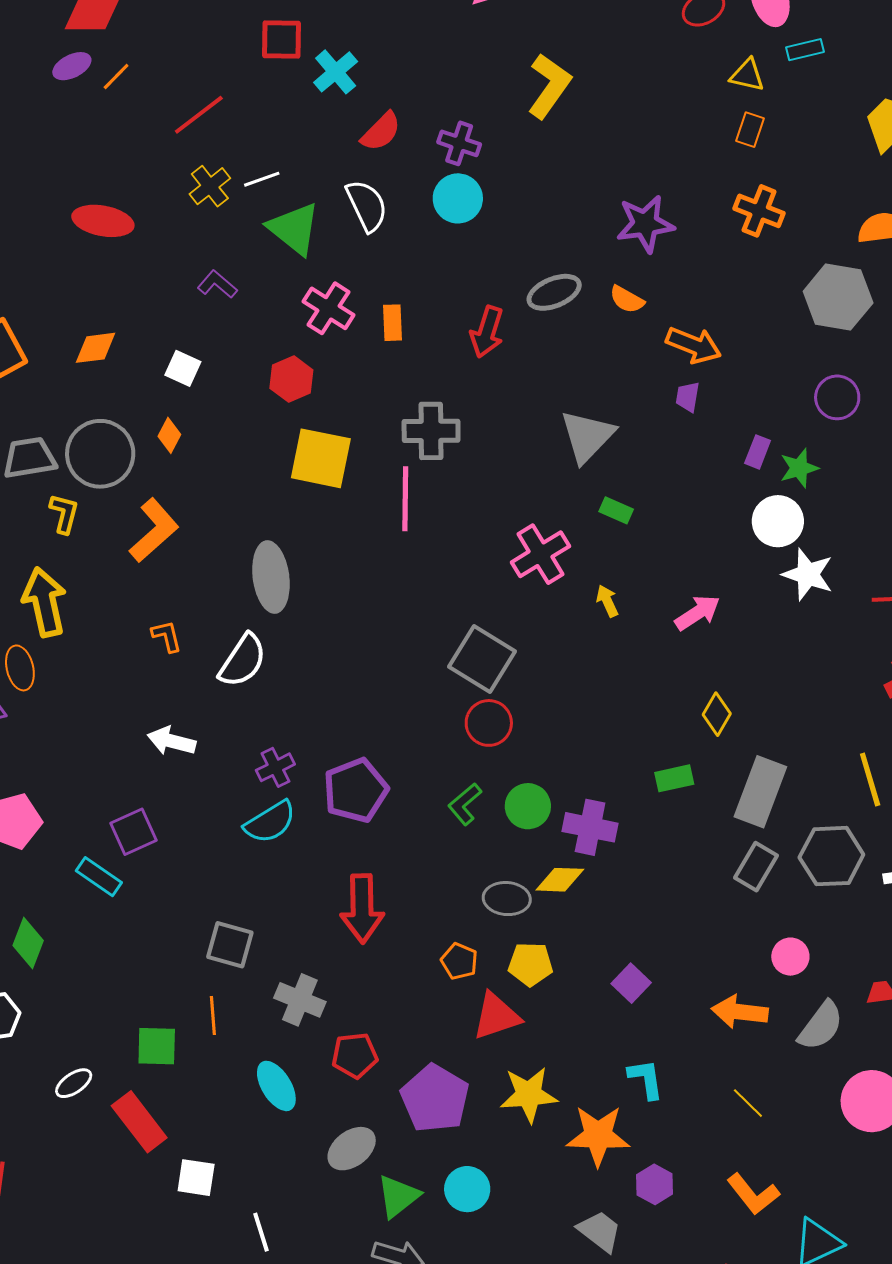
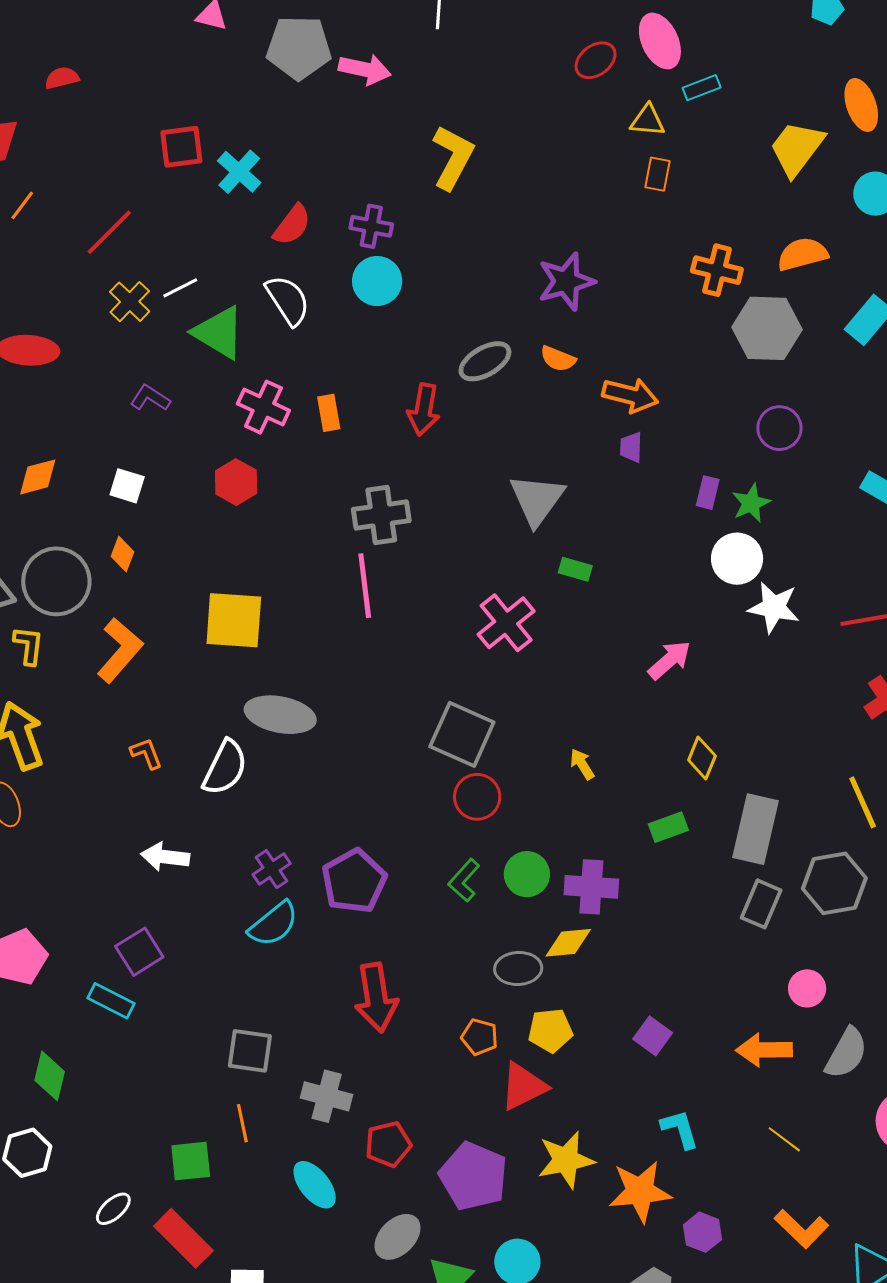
orange cross: (759, 211) -> (717, 270), moved
yellow square: (321, 458) -> (234, 620), moved
gray ellipse: (271, 577) -> (280, 715), moved, turned -64
yellow arrow: (607, 601) -> (582, 764), moved

